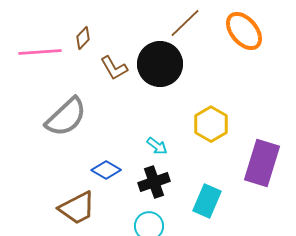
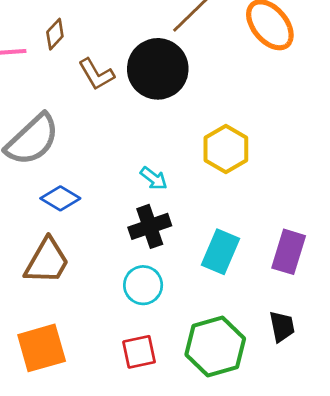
purple rectangle: (262, 163) -> (289, 252), moved, size x0.7
blue diamond: (106, 170) -> (60, 198), moved
brown trapezoid: (77, 208) -> (47, 261), turned -33

